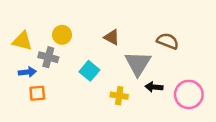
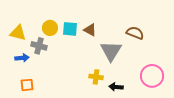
cyan square: (89, 71) -> (70, 29), moved, turned -35
black arrow: (154, 87) -> (116, 87), moved
orange square: (37, 93) -> (27, 85), moved

